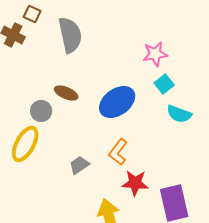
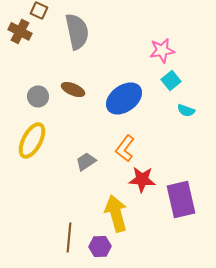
gray circle: (41, 111) -> (38, 96), moved
cyan semicircle: (179, 114) -> (186, 110), size x0.7

